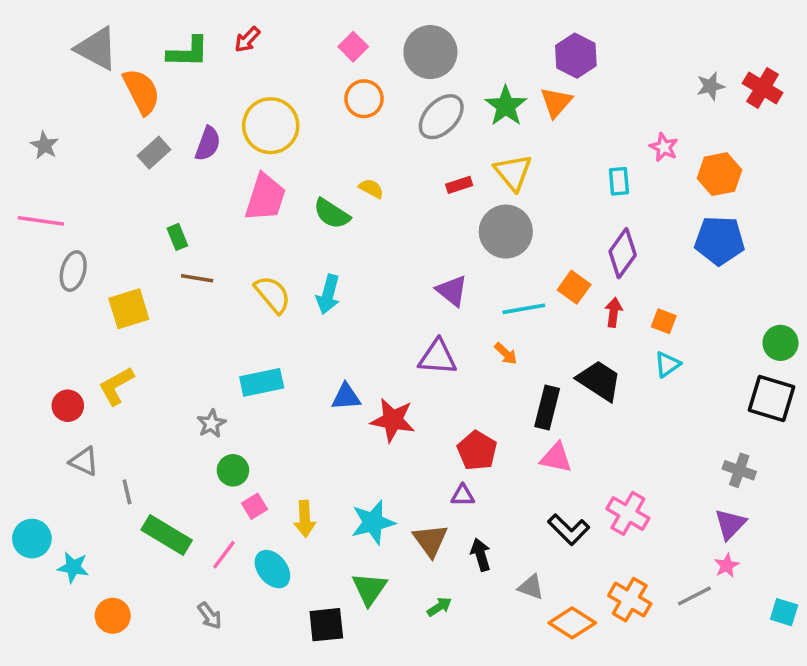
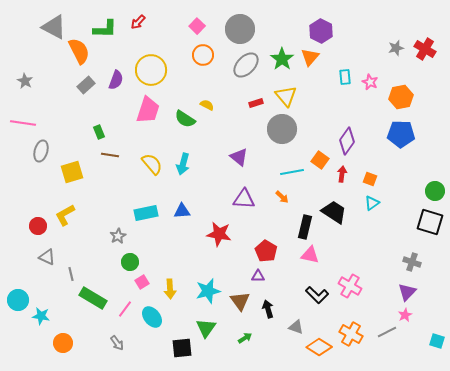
cyan rectangle: (619, 181) -> (345, 77), moved
purple triangle: (452, 291) -> (239, 157), moved
blue triangle: (346, 397) -> (182, 211), moved

